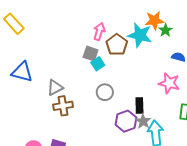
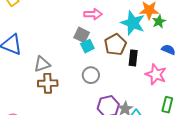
pink arrow: (99, 31) -> (93, 14), turned 66
brown pentagon: (117, 45) -> (115, 45), moved
black rectangle: (139, 106) -> (133, 58), moved

